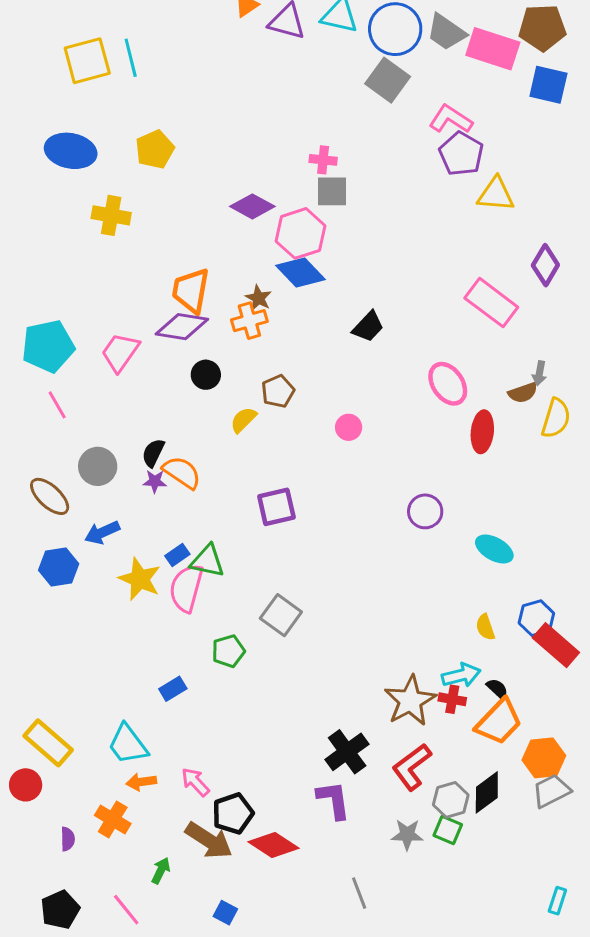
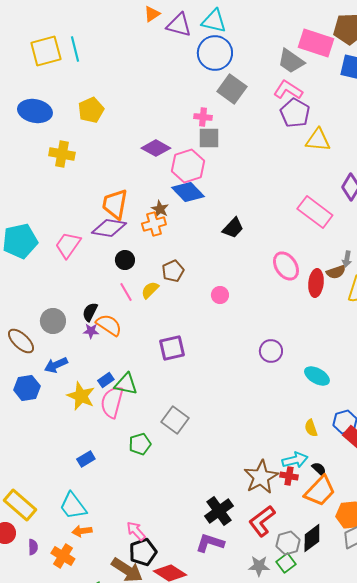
blue circle: (395, 29) -> (215, 53), moved
gray trapezoid: (446, 32) -> (291, 61), moved
gray square: (388, 80) -> (232, 89), moved
pink line: (57, 405) -> (126, 292), moved
red ellipse: (482, 432) -> (316, 283), moved
blue rectangle: (173, 689) -> (86, 459), moved
pink arrow: (195, 782) -> (136, 531), moved
purple L-shape: (334, 800) -> (210, 543), turned -64
green square: (448, 830) -> (286, 563), turned 30
purple semicircle: (68, 839) -> (33, 547), moved

